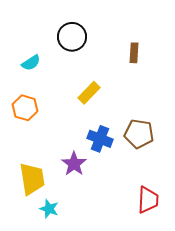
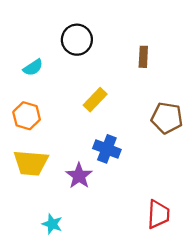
brown pentagon: (139, 134) -> (167, 118), moved
yellow trapezoid: (32, 179) -> (31, 163), moved, turned 104

